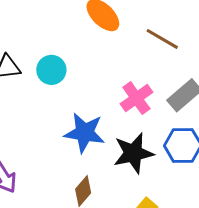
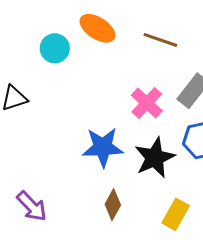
cyan circle: (51, 70) -> (55, 48), moved

